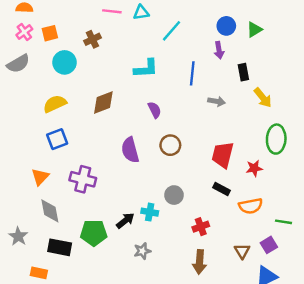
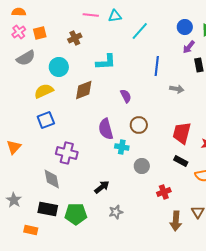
purple arrow: (219, 50) -> (189, 47), moved, turned 48
cyan circle: (64, 62) -> (59, 67), moved
gray semicircle: (18, 64) -> (26, 58), moved
cyan L-shape: (146, 68) -> (106, 62), moved
orange triangle: (40, 177) -> (14, 147), moved
gray diamond: (50, 211) -> (52, 179), moved
cyan cross: (150, 212) -> (122, 147), moved
green pentagon: (94, 233) -> (76, 214), moved
brown arrow: (200, 262) -> (176, 221), moved

